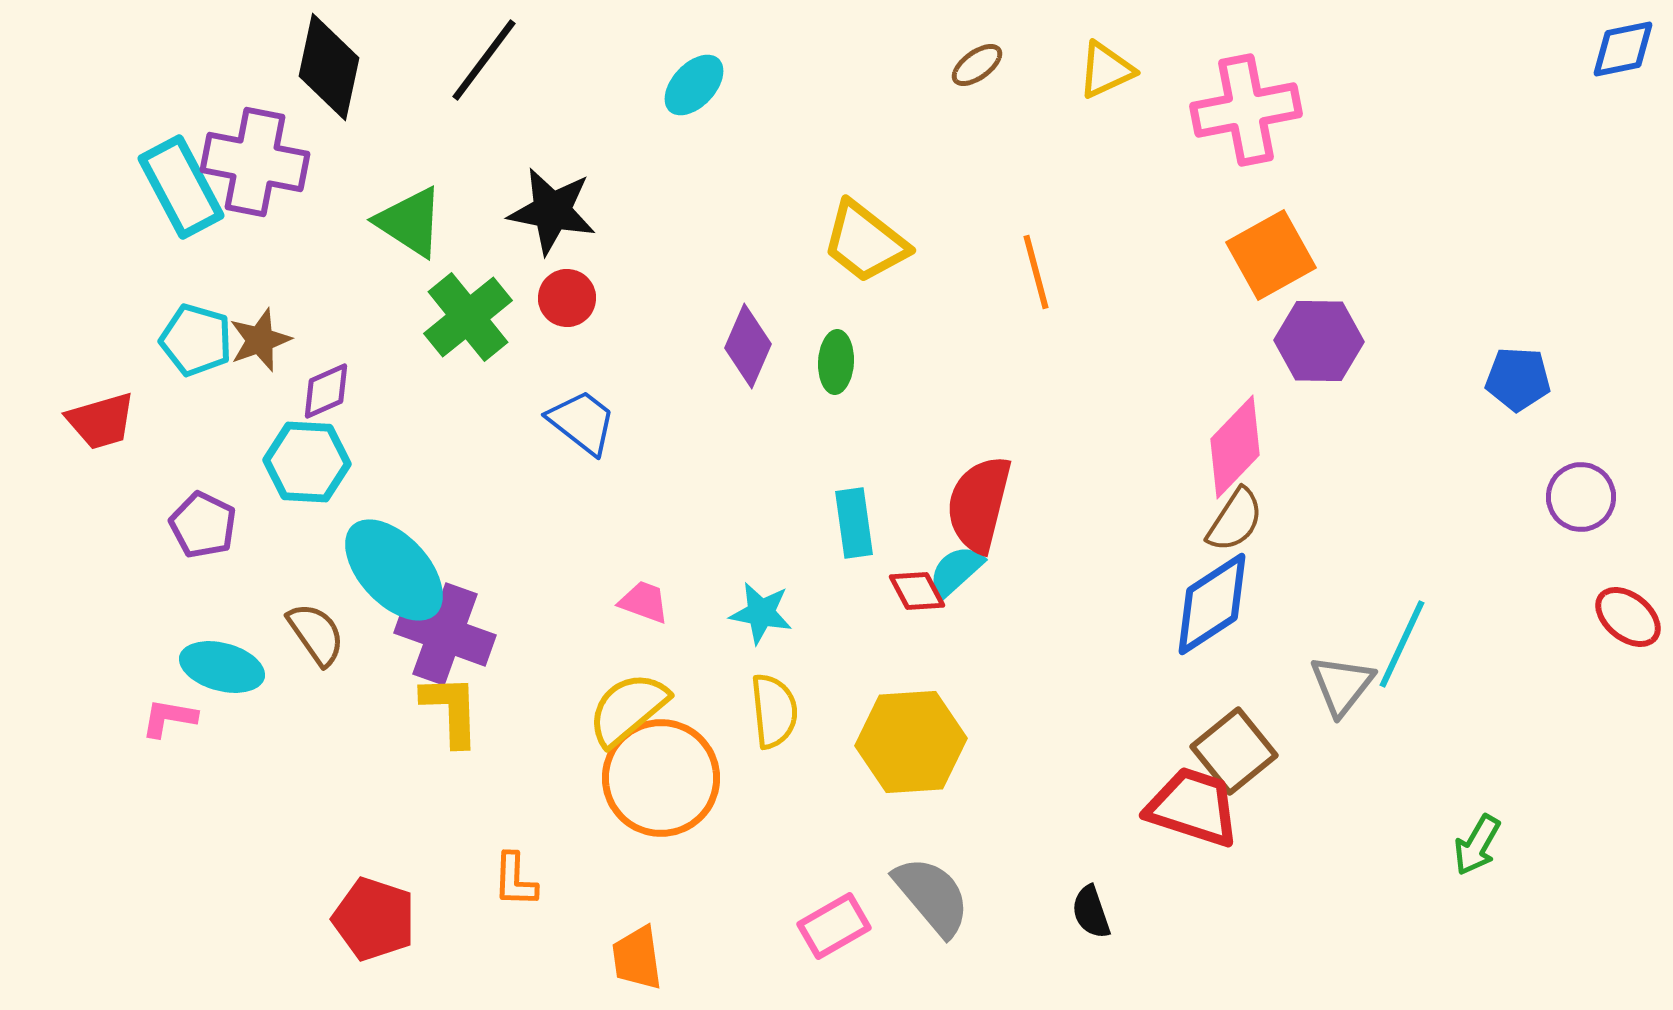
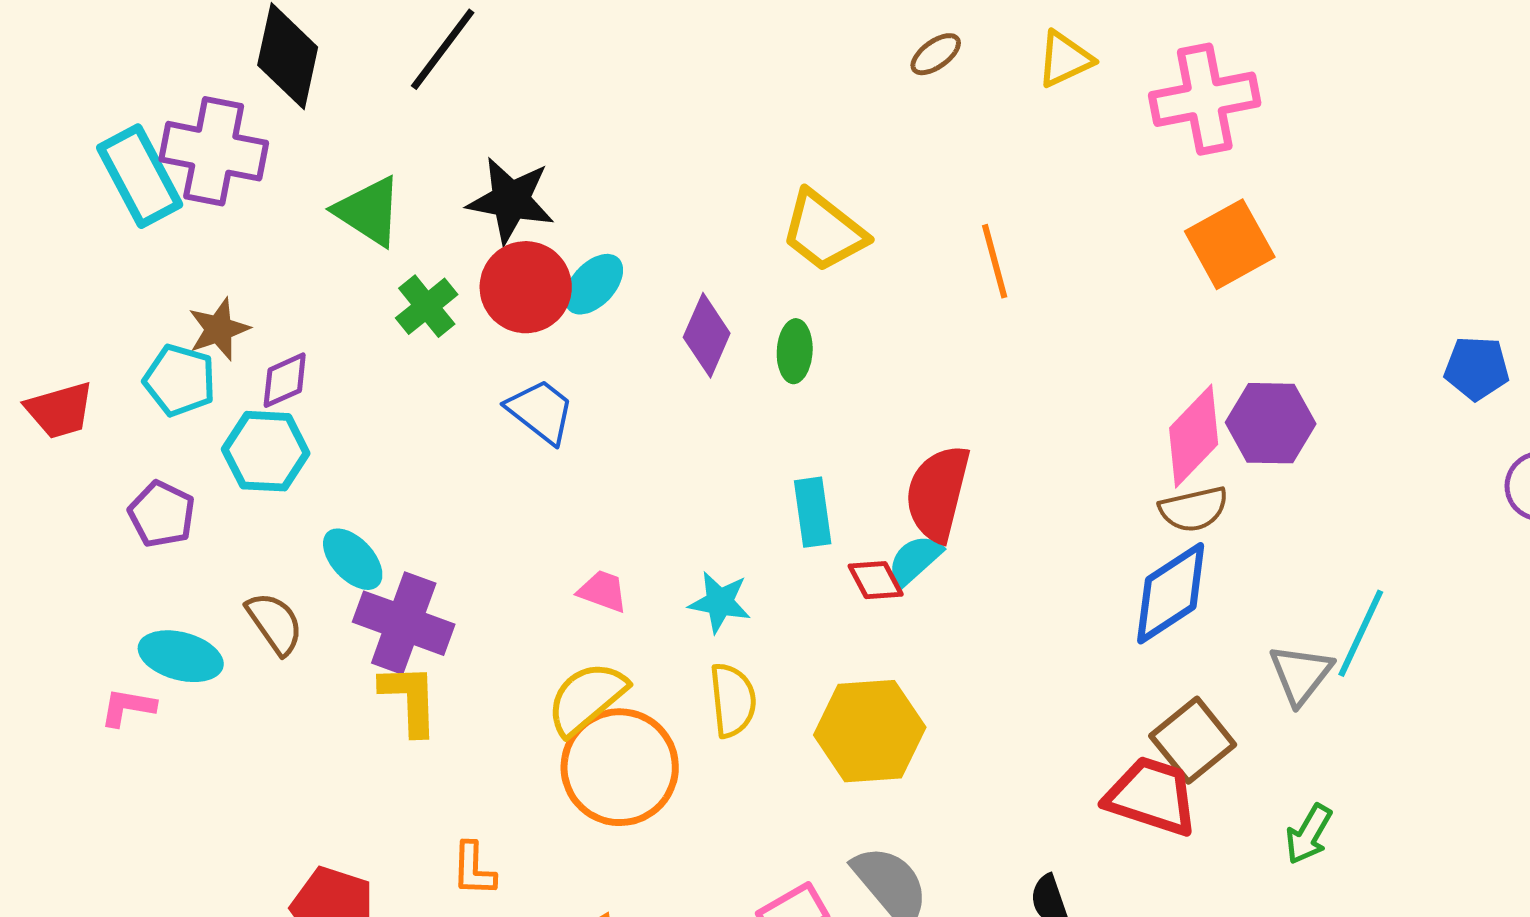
cyan ellipse: (694, 85) -> (594, 284), moved
red circle: (567, 298) -> (526, 287), size x1.6
green cross: (468, 317) -> (427, 306), size x0.7
cyan pentagon: (196, 340) -> (180, 380), moved
purple hexagon: (1319, 341) -> (1271, 423), moved
brown semicircle: (1235, 520) -> (1194, 509), turned 44
cyan ellipse: (394, 570) -> (353, 559), size x0.6
green arrow: (1477, 845) -> (1309, 834), moved

